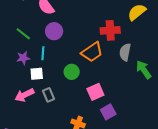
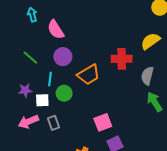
orange trapezoid: (92, 52) -> (89, 75), moved
gray semicircle: (125, 52) -> (147, 76), moved
purple star: (23, 58) -> (25, 90), moved
green circle: (72, 72) -> (64, 93), moved

